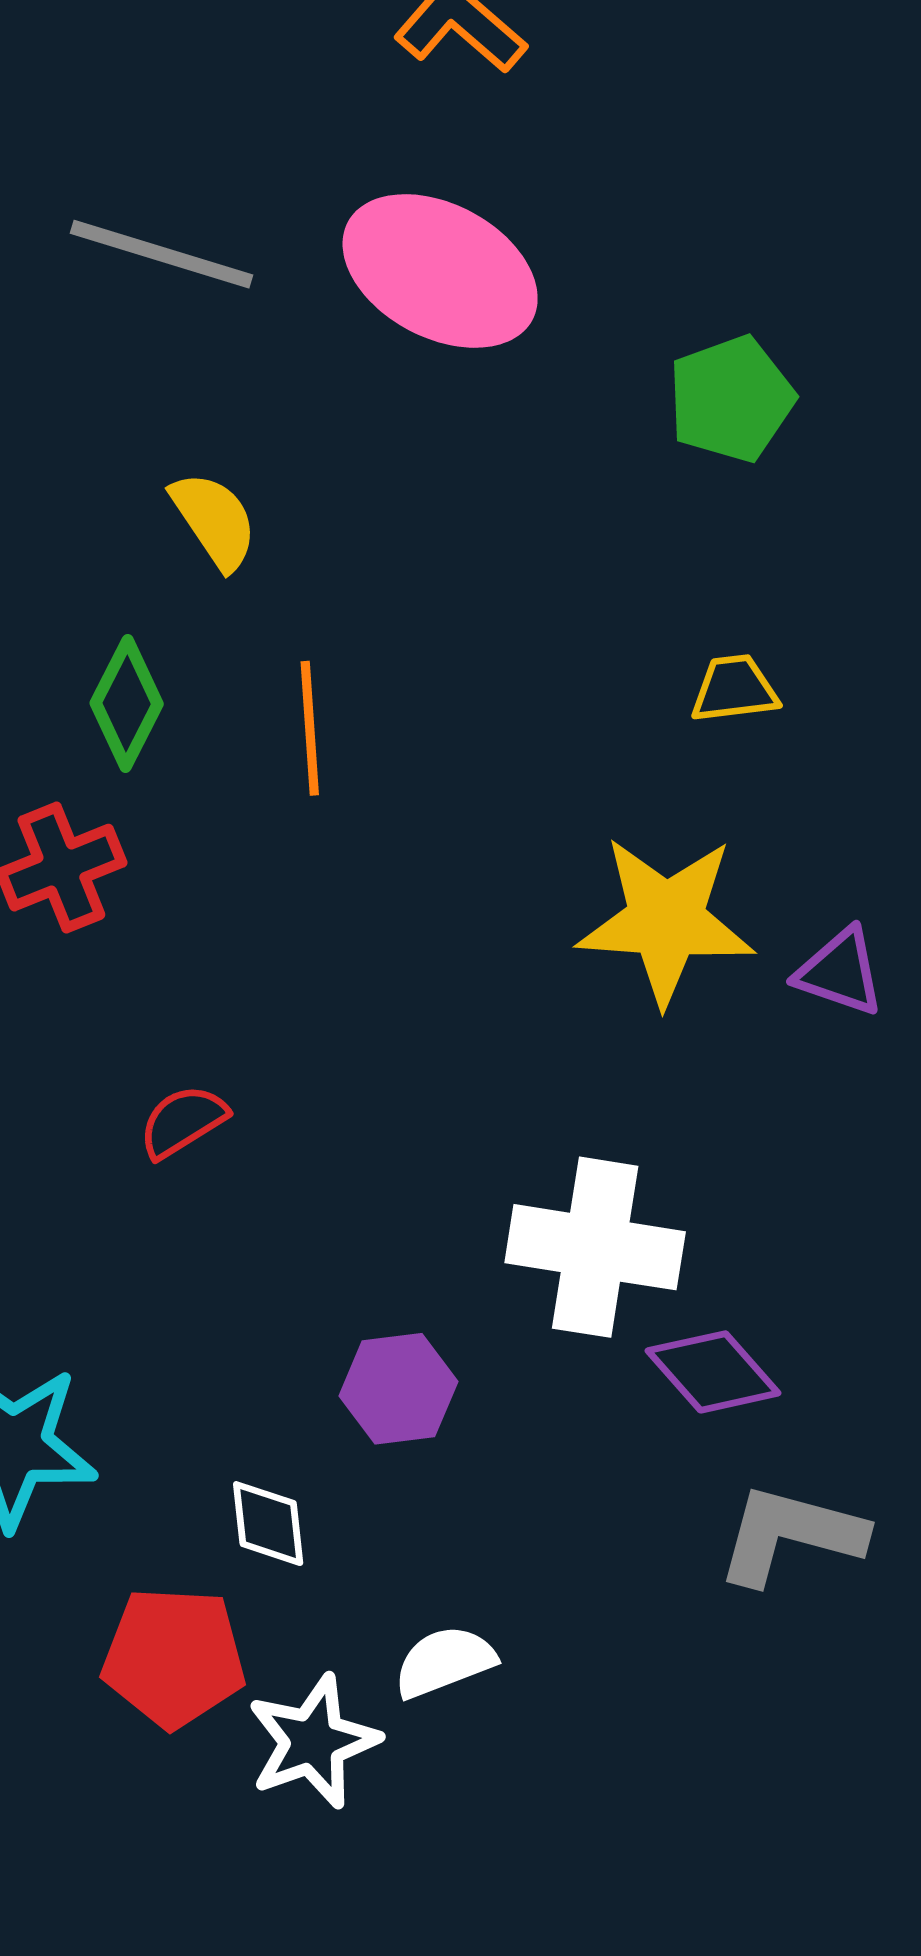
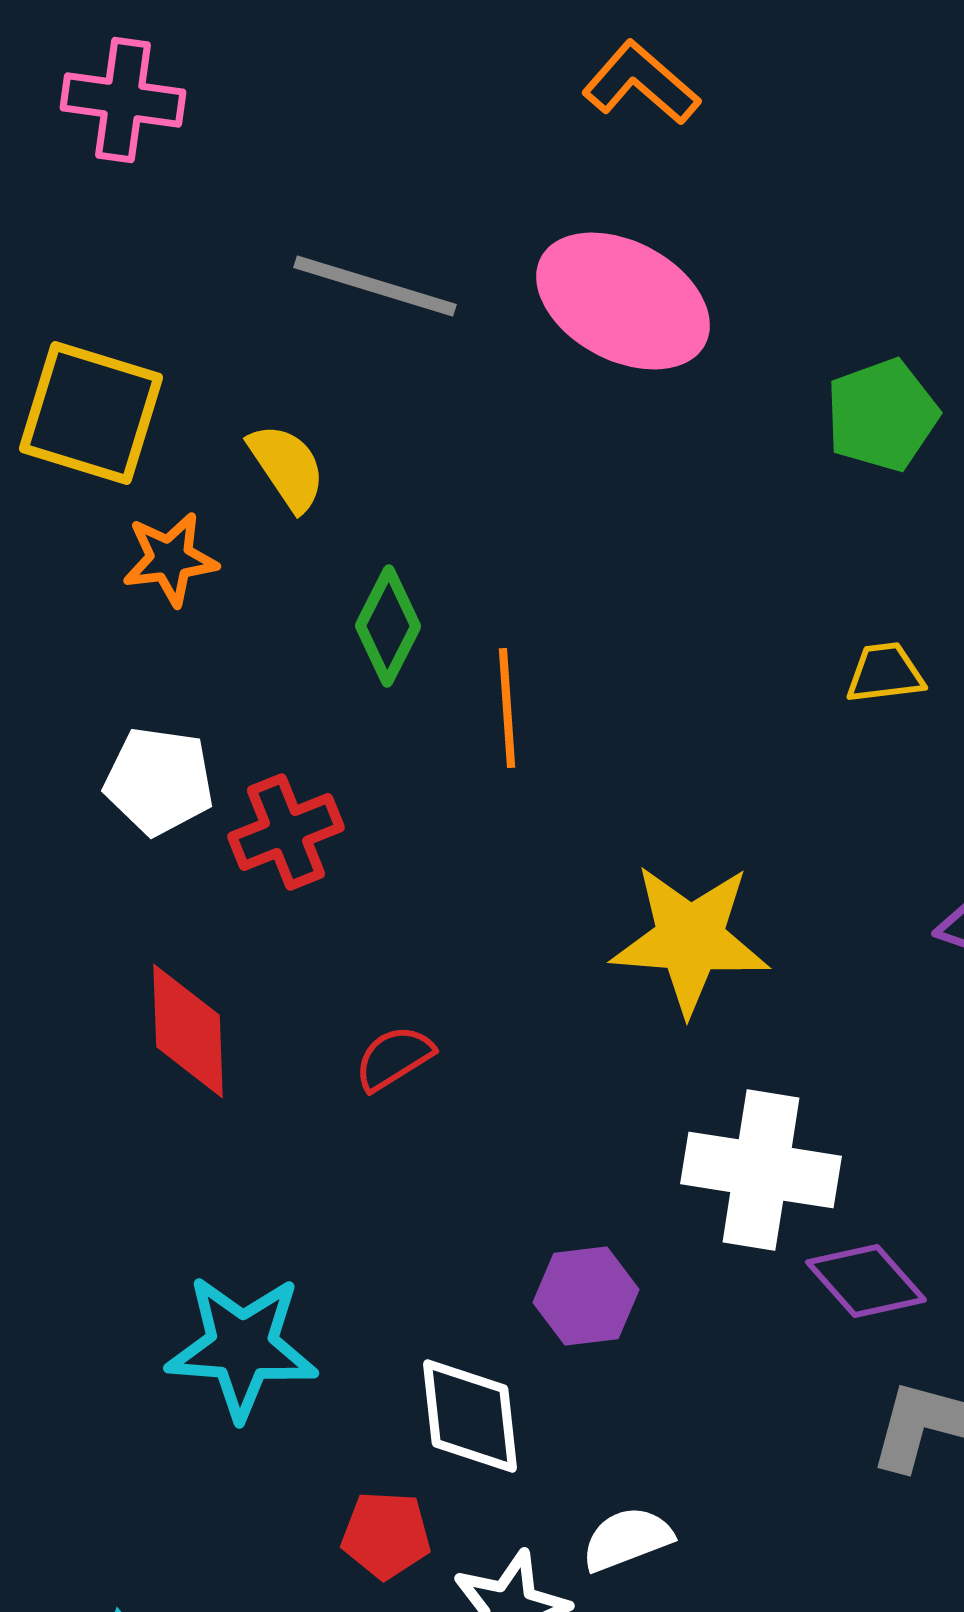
yellow semicircle: (214, 520) -> (287, 467), moved
green diamond: (127, 703) -> (388, 626), moved
yellow star: (666, 920) -> (690, 939), moved
white diamond: (268, 1524) -> (470, 1416), size x1.5
red pentagon: (174, 1657) -> (386, 1535), size x0.7

